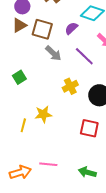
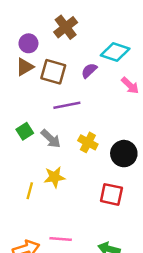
gray arrow: (53, 53) -> (51, 139), moved
purple line: (84, 56) -> (67, 105), moved, turned -55
yellow cross: (70, 86) -> (88, 142), turned -35

